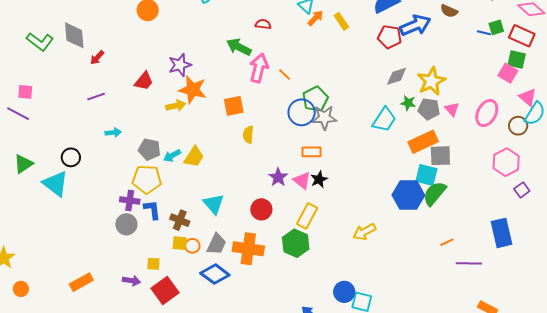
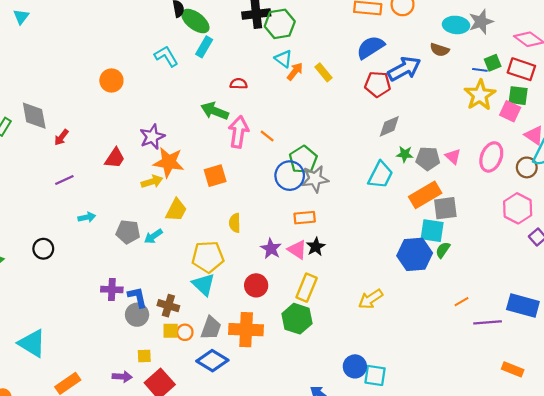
yellow star: (431, 81) -> (480, 95), moved
yellow semicircle: (248, 135) -> (235, 223), moved
yellow trapezoid: (194, 157) -> (176, 210), moved
yellow pentagon: (147, 179) -> (208, 257), moved
cyan triangle: (55, 184) -> (32, 343), moved
green semicircle: (434, 193) -> (443, 250), size x0.6
gray circle: (126, 224) -> (137, 315), moved
blue rectangle: (501, 233) -> (523, 305), moved, turned -56

